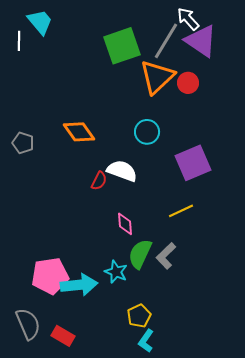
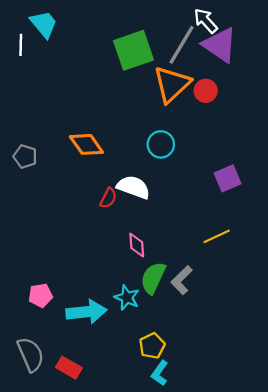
purple square: (193, 163) -> (228, 178), moved, size x0.7
yellow line: (181, 211) -> (217, 236), moved
pink pentagon: (50, 276) -> (40, 295), moved, size x0.6

